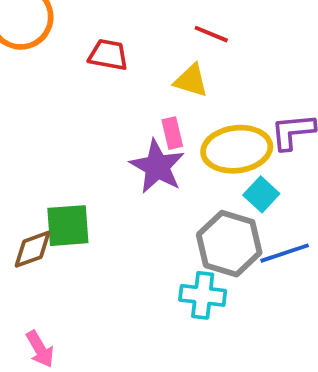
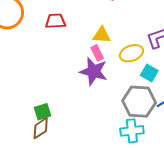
yellow triangle: (191, 81) -> (102, 35), moved
yellow ellipse: (237, 149) -> (131, 53), size x0.7
green square: (68, 226) -> (43, 112), moved, size x0.7

